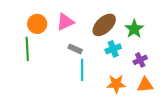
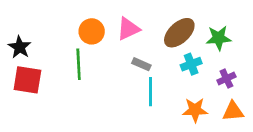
green star: (134, 29) -> (219, 38), turned 30

